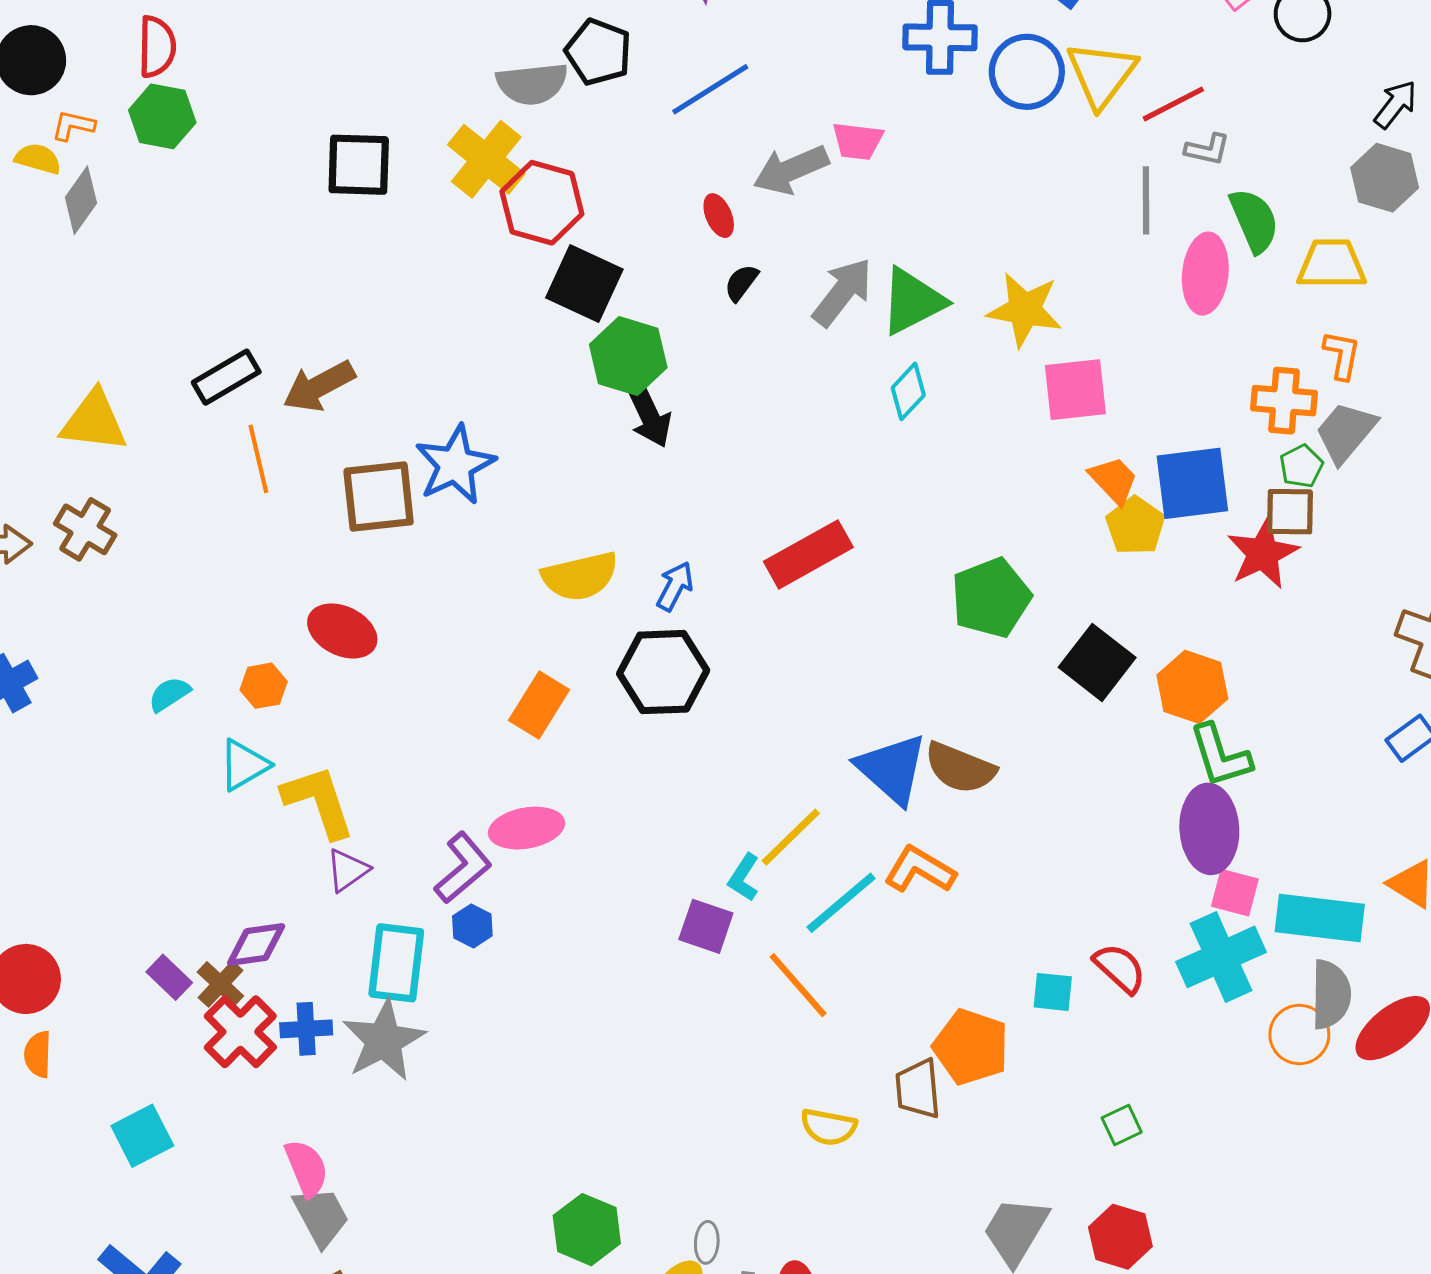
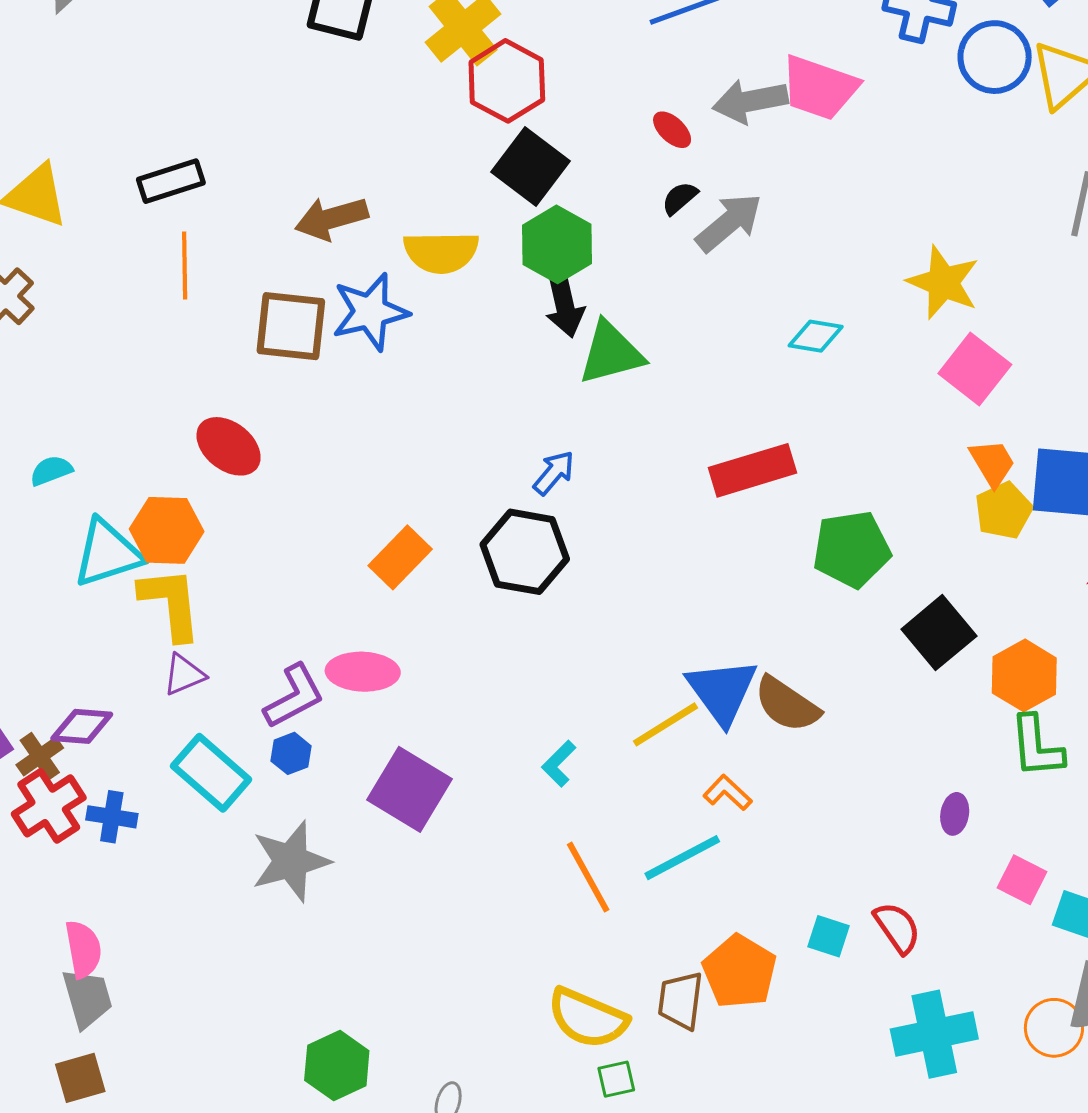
pink trapezoid: (858, 141) -> (819, 88), size x1.6
red ellipse: (719, 216) -> (672, 130), turned -36
gray arrow: (842, 292) -> (729, 222), moved
green triangle: (912, 301) -> (611, 353), moved
brown arrow: (319, 386) -> (331, 218), moved
pink square: (1075, 390) -> (975, 369), turned 32
cyan diamond: (908, 391) -> (816, 336), turned 44
red rectangle: (808, 554) -> (753, 470), moved
yellow semicircle: (580, 576) -> (441, 252), moved
orange hexagon: (264, 686) -> (167, 530), moved, size x1.6
cyan triangle: (244, 765) -> (107, 553), size x1.4
purple ellipse: (1209, 829) -> (955, 814), moved, size x0.5
yellow line: (791, 837) -> (665, 724), moved
orange L-shape: (920, 870) -> (728, 793), size x0.7
cyan line: (841, 903) -> (682, 858), moved
purple square: (706, 926) -> (410, 789), moved, size x1.5
cyan cross: (1221, 957) -> (934, 1034), moved
cyan rectangle: (396, 963) -> (211, 773), turned -68
gray star: (384, 1040) -> (291, 861), moved
green square: (1122, 1125) -> (616, 1079), moved
yellow semicircle: (828, 1127) -> (588, 1018), size x1.5

